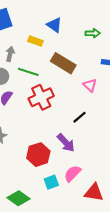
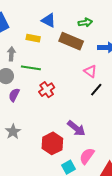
brown rectangle: (63, 63) -> (71, 41), moved
red cross: (41, 97) -> (47, 90), size x0.7
black line: (79, 117) -> (96, 90), moved

